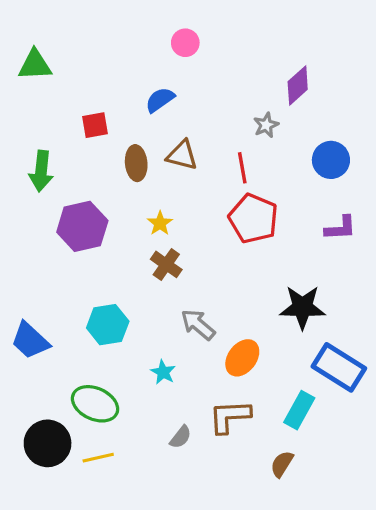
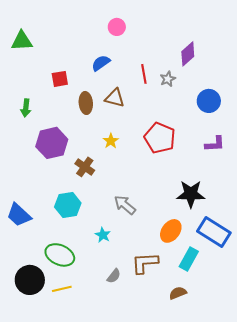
red line: (242, 168) -> (144, 74), moved
green arrow: (41, 171) -> (26, 108), size x0.7
yellow star: (160, 223) -> (111, 141), moved
brown cross: (166, 264) -> (85, 167), moved
orange ellipse: (242, 358) -> (171, 231), moved
brown semicircle: (282, 464) -> (178, 293), turned 36

